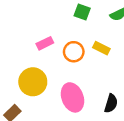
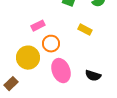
orange circle: (74, 52) -> (51, 44), moved
black semicircle: (111, 103) -> (93, 76), turned 91

